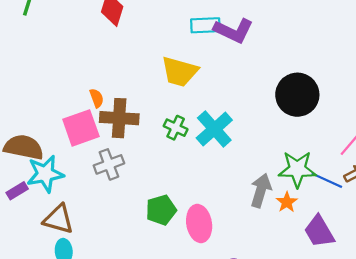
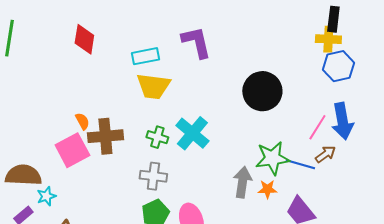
cyan rectangle: (205, 25) -> (145, 56), moved
purple L-shape: (233, 31) -> (196, 42), turned -120
gray cross: (109, 164) -> (153, 176), moved, turned 36
cyan star: (45, 174) -> (46, 196), size x0.6
orange star: (287, 202) -> (267, 189), turned -30

